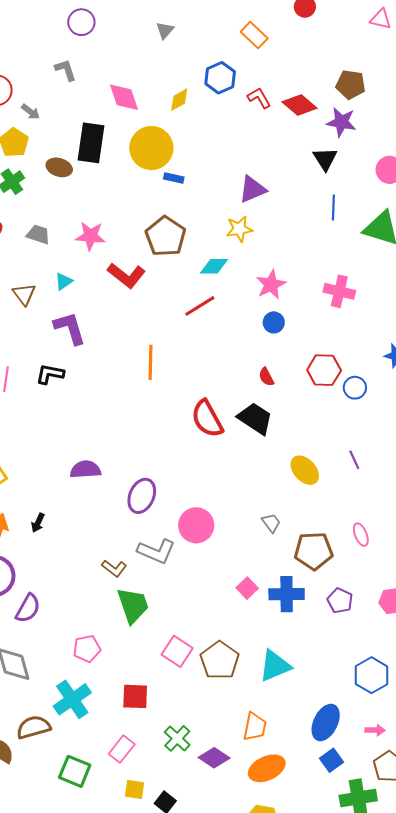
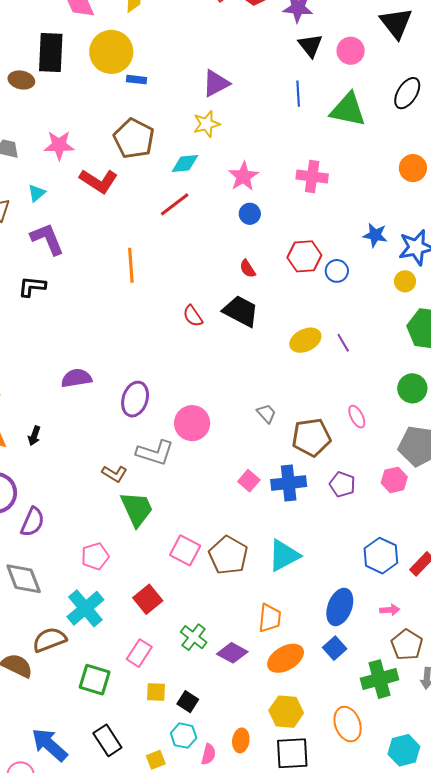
black triangle: (325, 159) -> (310, 45), moved
red semicircle: (207, 419) -> (193, 316), size x0.6
yellow ellipse: (305, 470) -> (305, 340), moved, turned -68
red square: (135, 696) -> (148, 599), turned -36
blue square: (331, 760) -> (335, 648), moved

